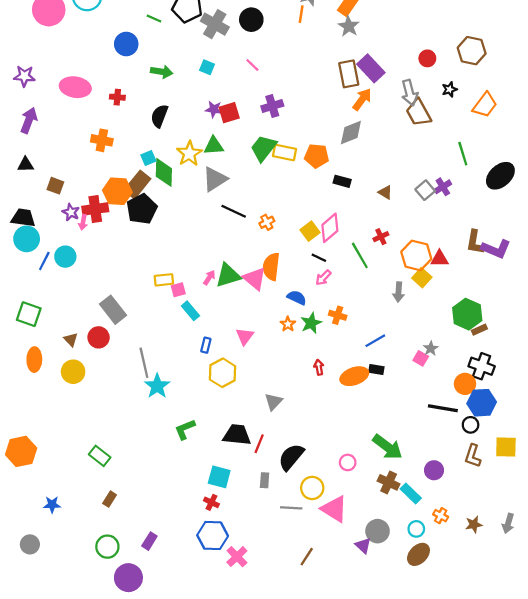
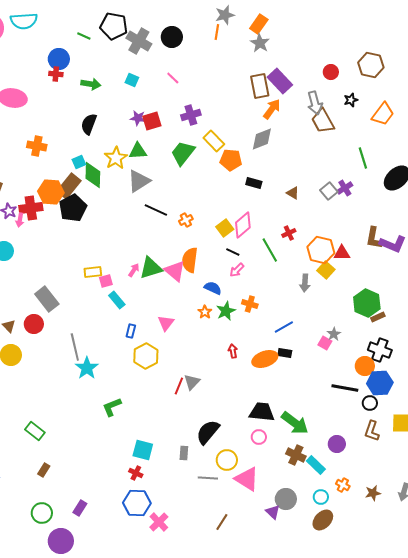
red cross: (117, 97) -> (56, 74), moved
yellow rectangle: (285, 152) -> (214, 141), moved, turned 35
black trapezoid: (237, 435) -> (262, 412), moved
red line: (259, 444) -> (179, 386), moved

